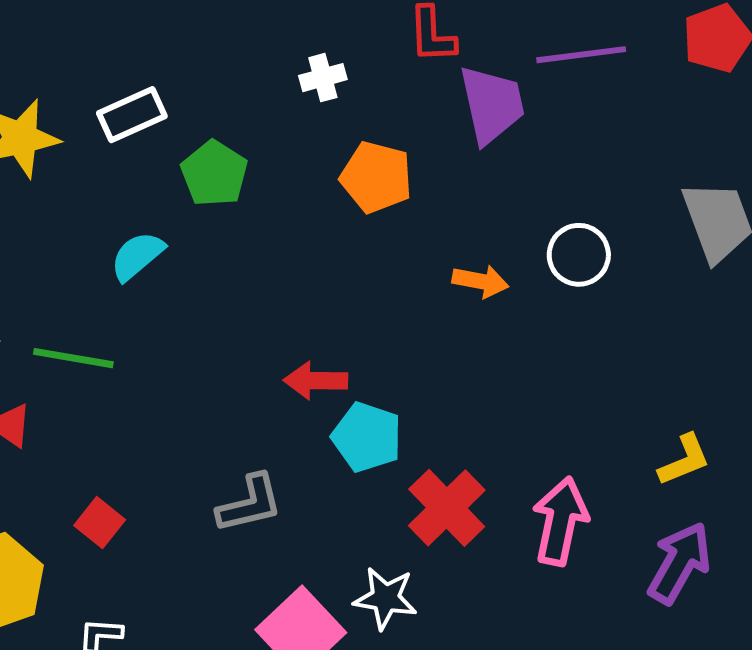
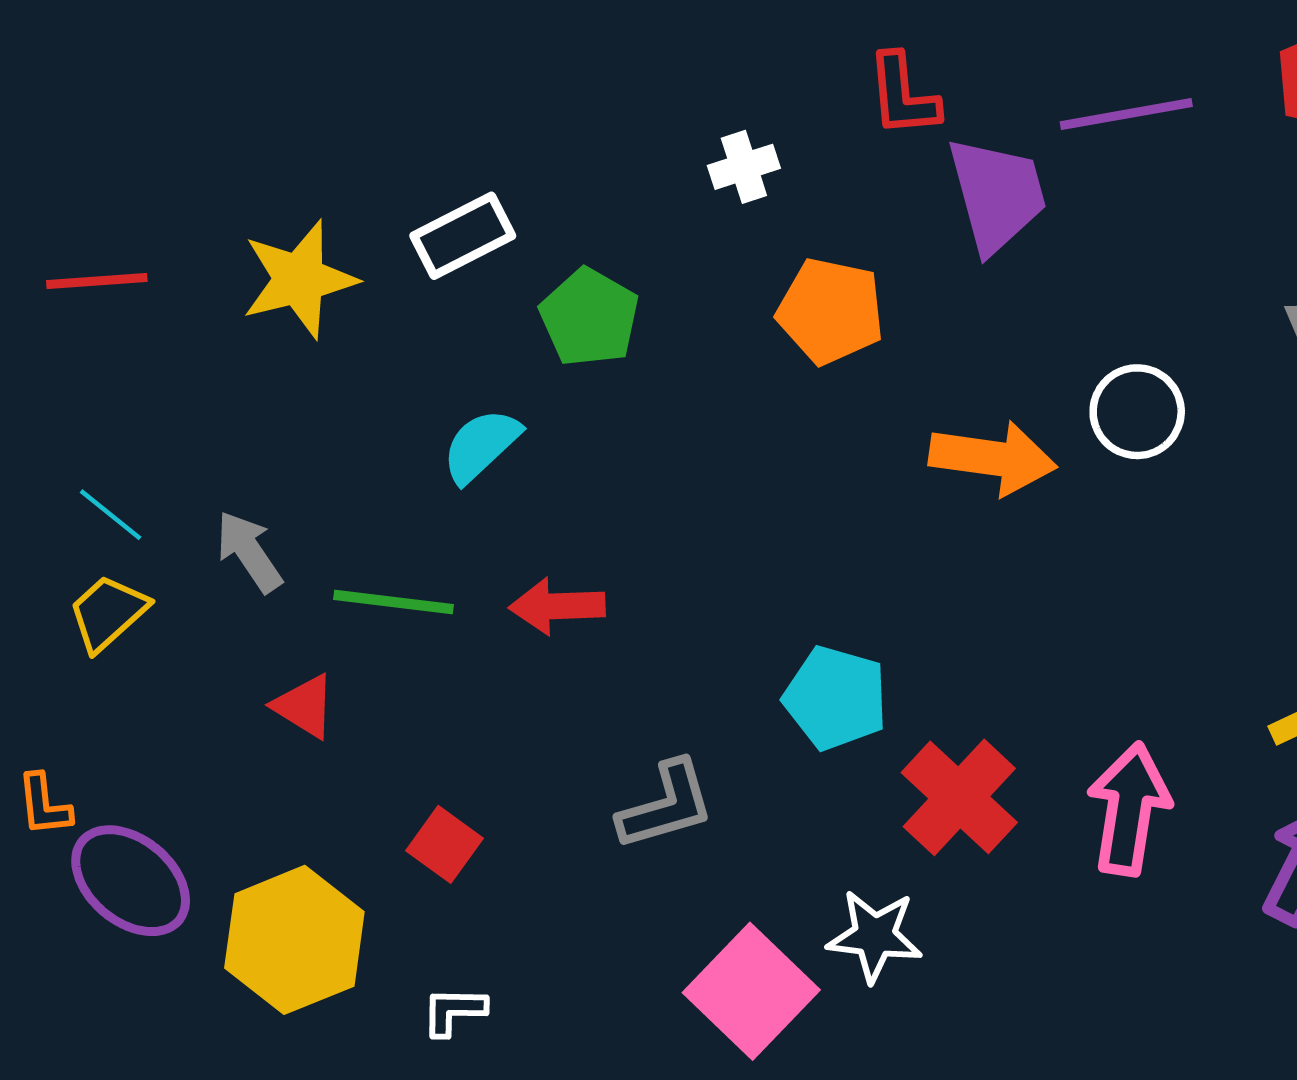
orange arrow: (480, 281) -> (993, 458), size x1.5
red arrow: (316, 381) -> (557, 606), moved

